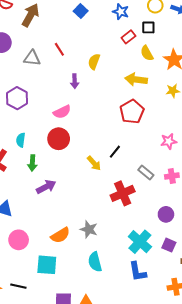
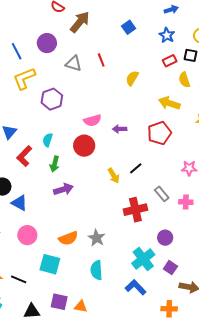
purple arrow: (75, 81) -> (120, 129), moved, turned 80
purple circle: (166, 214) -> (165, 238), moved
blue L-shape: (138, 272) -> (136, 287), turned 135

